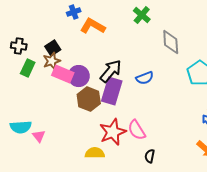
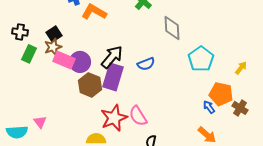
cyan semicircle: (21, 127) -> (17, 132), moved

